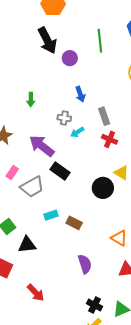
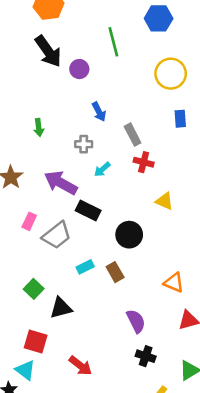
cyan arrow: (77, 132) -> (102, 169), moved
black circle: (103, 188) -> (129, 235), moved
brown rectangle: (74, 223) -> (115, 272), turned 42
black cross: (94, 305) -> (146, 356), moved

